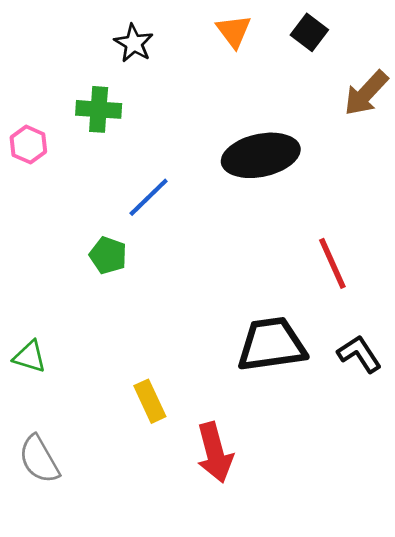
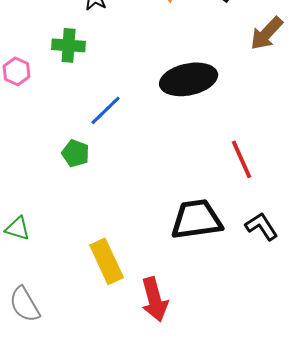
yellow rectangle: (150, 401) -> (107, 261), size x1.4

